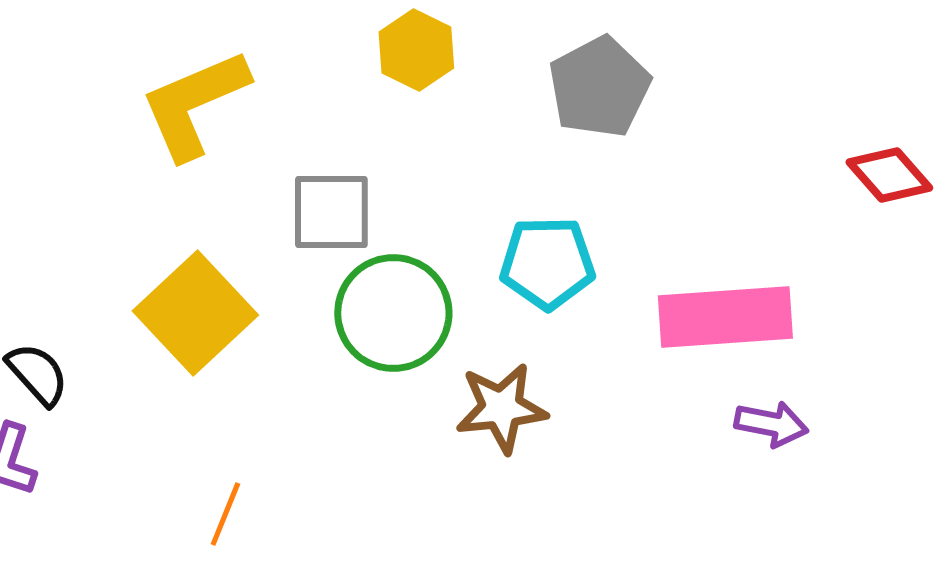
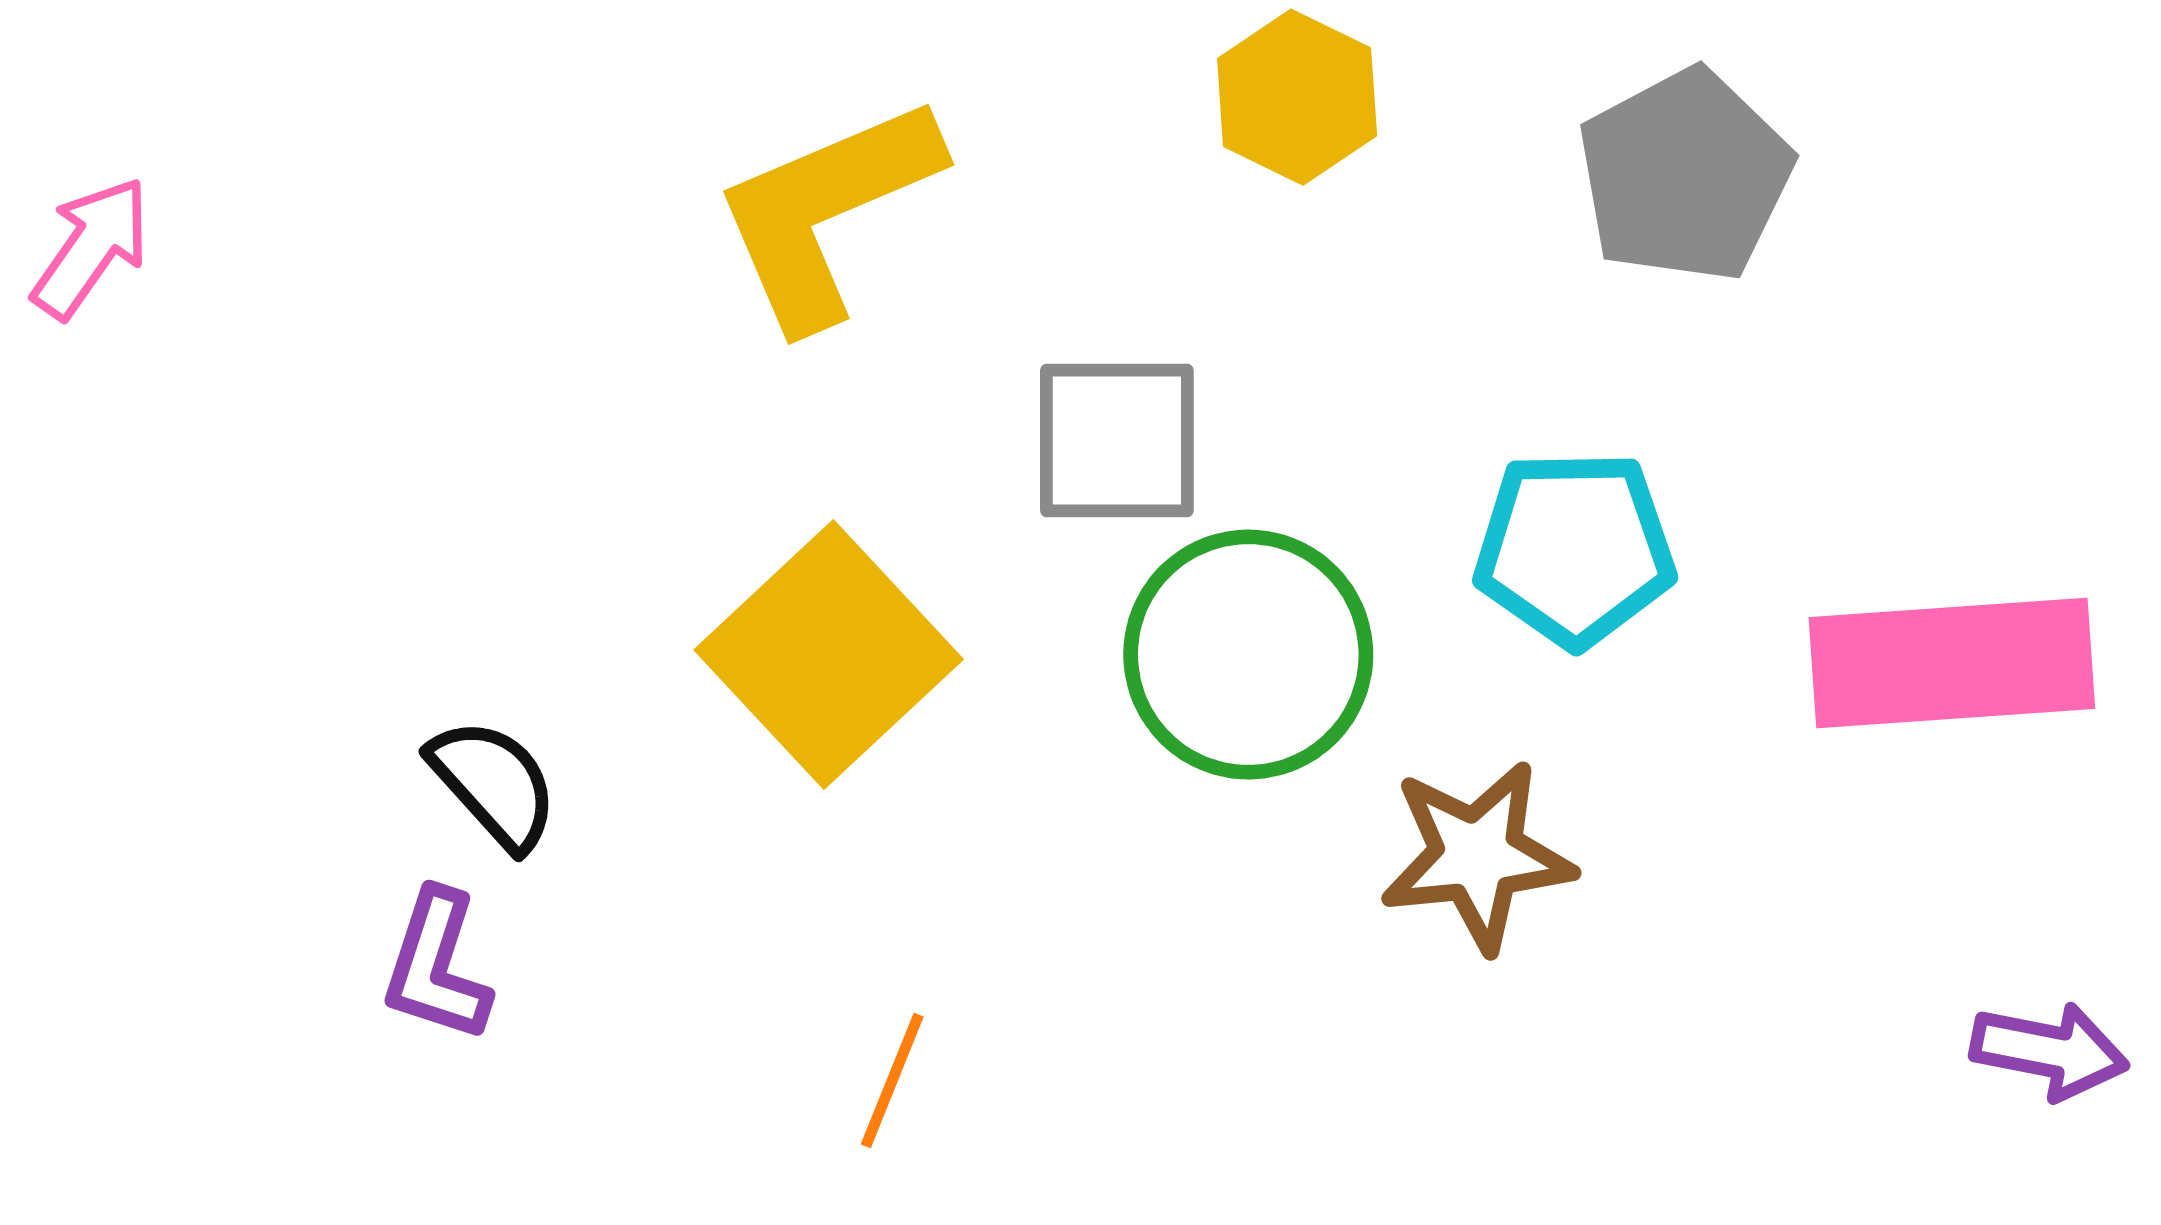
purple arrow: (771, 424) -> (2049, 1051), moved

